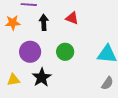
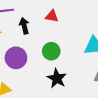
black star: (42, 77) -> (57, 78), moved

